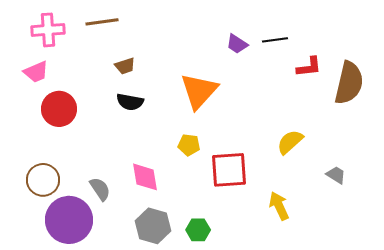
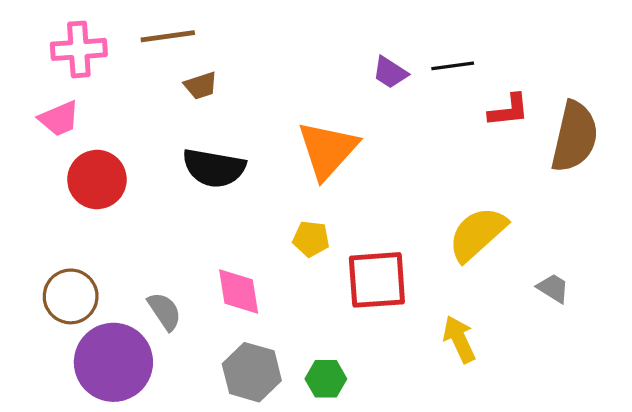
brown trapezoid: (125, 66) -> (201, 86), moved
black semicircle: (130, 102) -> (214, 168), size x1.4
yellow semicircle: (290, 142) -> (477, 234), size x1.4

